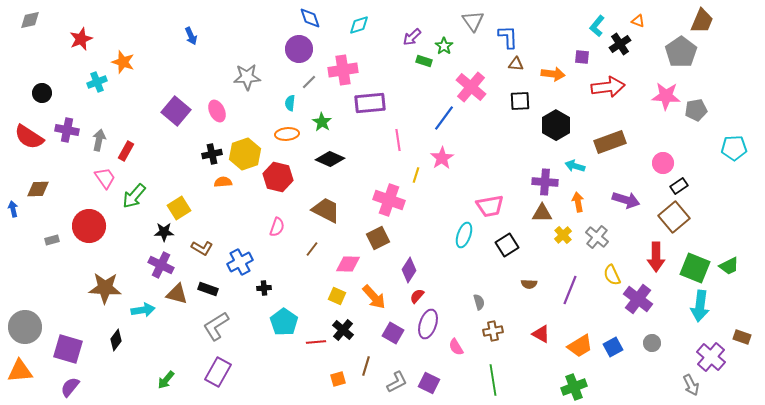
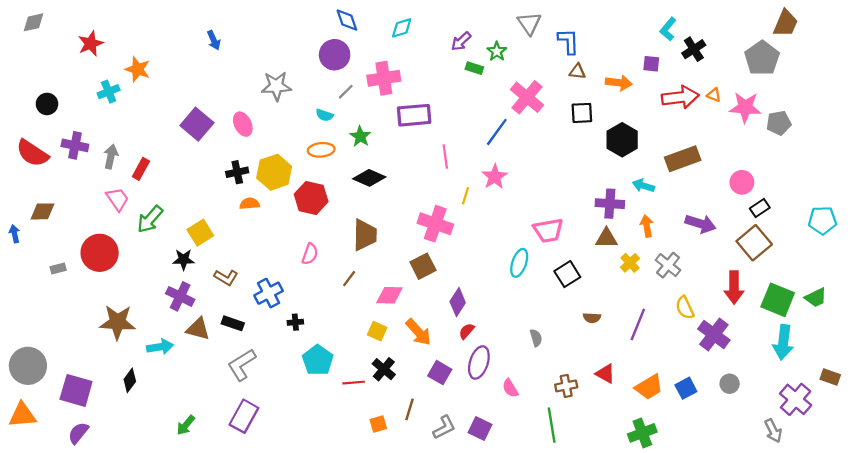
orange triangle: (638, 21) -> (714, 95), moved
cyan semicircle: (290, 103) -> (324, 115), turned -77
cyan pentagon: (734, 148) -> (822, 220), moved
brown trapezoid: (326, 210) -> (365, 235), turned 64
brown cross: (493, 331) -> (566, 386), moved

